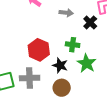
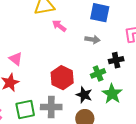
black cross: (90, 23) -> (116, 60), moved, turned 32
green cross: (73, 45) -> (98, 73), turned -32

